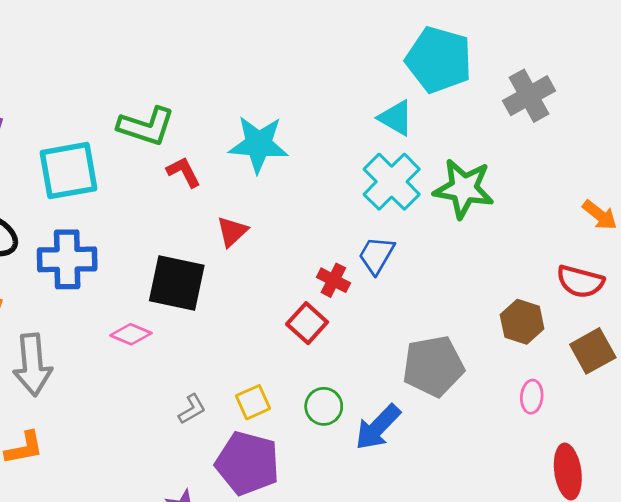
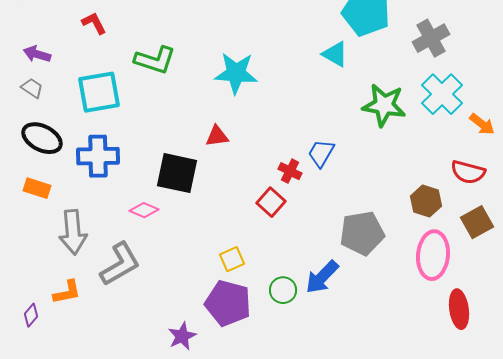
red L-shape: (184, 172) -> (94, 23), moved
cyan cross: (392, 182) -> (442, 94), moved
red triangle: (232, 232) -> (217, 136), turned 35
pink ellipse: (532, 397) -> (433, 255), size x2.0
green circle: (324, 406) -> (283, 290), moved
gray L-shape: (192, 409) -> (120, 264), moved, size x2.0

